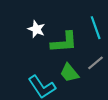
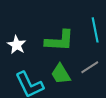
white star: (36, 29) -> (17, 45), moved

